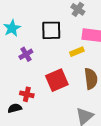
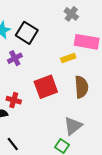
black square: (51, 30) -> (27, 33), moved, turned 30

